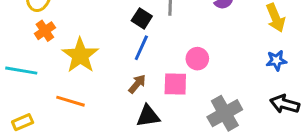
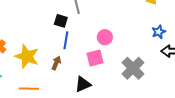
blue star: (276, 60) -> (159, 32), moved
brown arrow: (137, 84) -> (56, 63), moved

